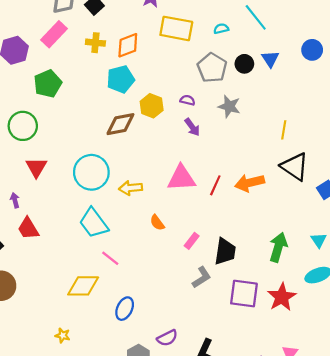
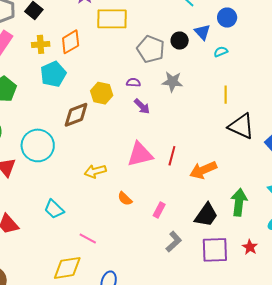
cyan semicircle: (221, 29) -> (221, 52), moved
blue circle: (312, 50) -> (227, 18), moved
cyan pentagon: (121, 79) -> (53, 74), moved
cyan circle: (91, 172) -> (38, 145), moved
orange arrow: (250, 183) -> (203, 170), moved
cyan trapezoid: (94, 223) -> (54, 209), moved, size x0.7
black trapezoid: (225, 251) -> (206, 215), moved, turned 36
red star: (282, 297) -> (250, 247), size x0.6

